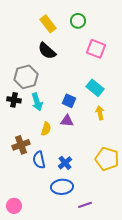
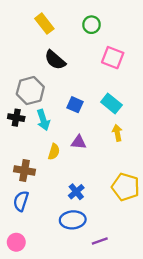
yellow rectangle: (48, 24) -> (44, 24), moved
blue square: (69, 101) -> (75, 105), moved
brown cross: (21, 145) -> (24, 170), turned 30
blue semicircle: (39, 160) -> (21, 201), moved, turned 30

